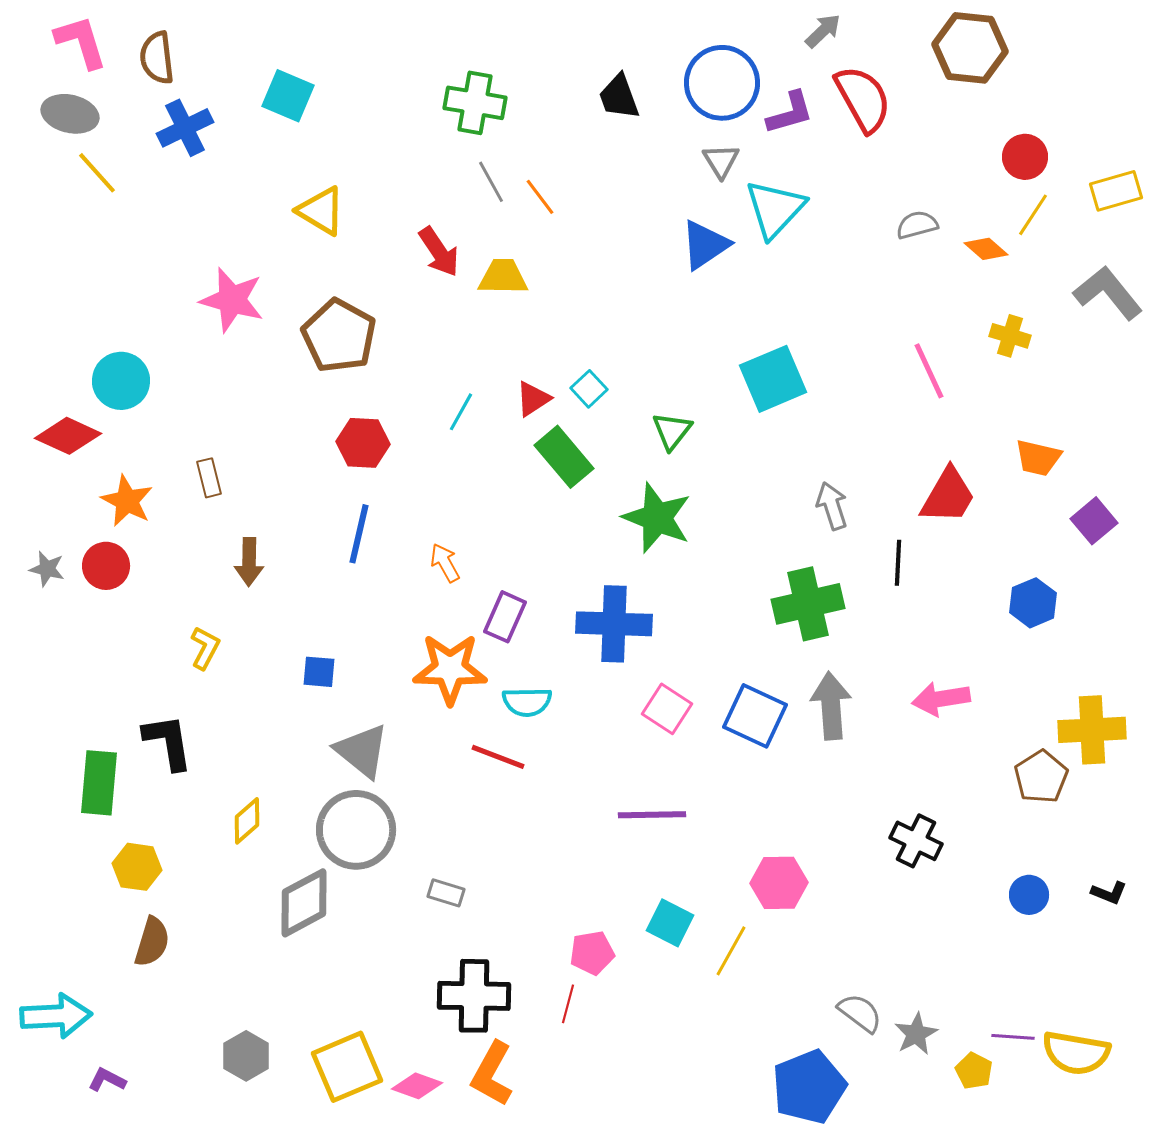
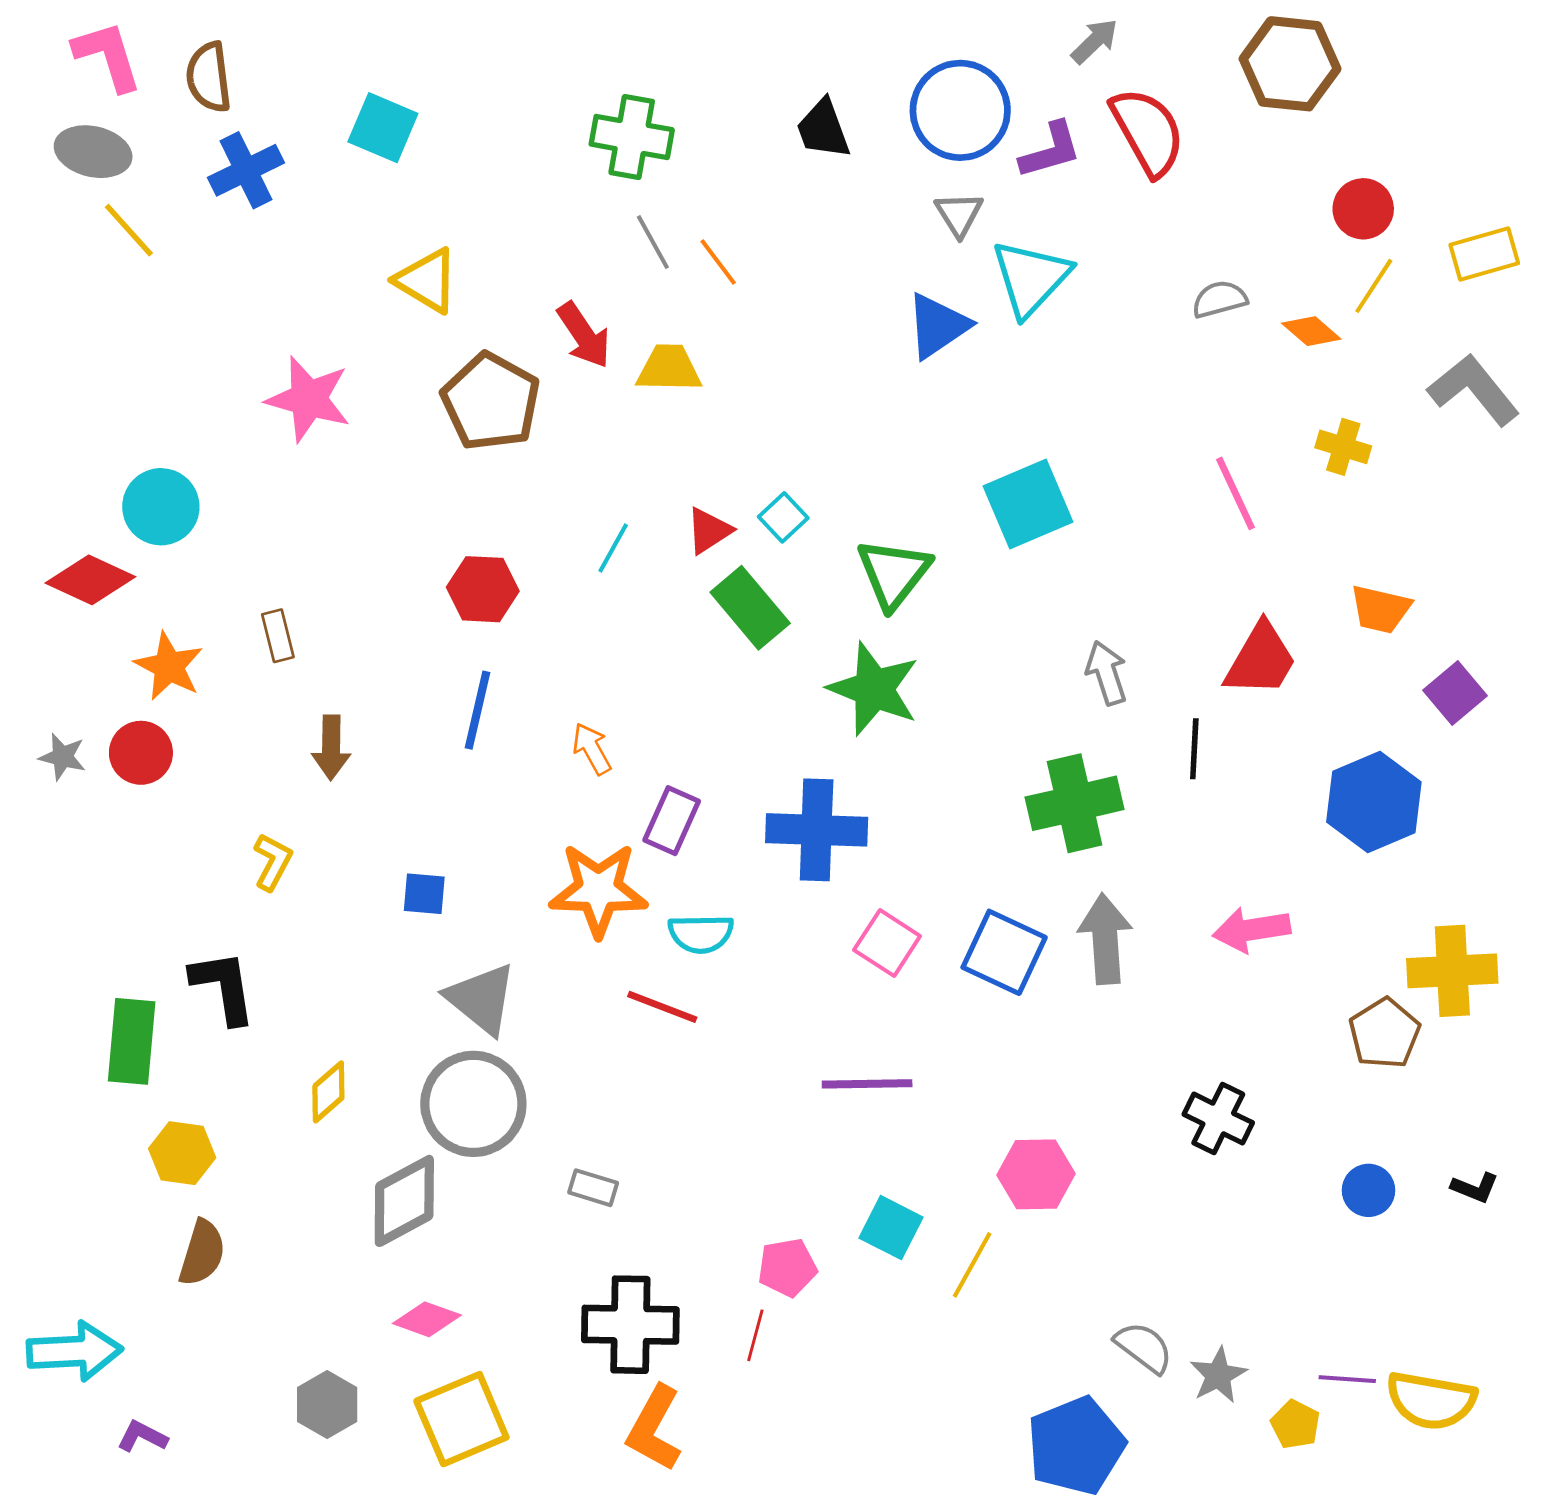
brown pentagon: (339, 336) -> (491, 402), moved
green triangle: (672, 431) -> (894, 573), size x1.4
blue hexagon: (1033, 603) -> (1374, 802), size x1.5
pink diamond: (417, 1086) -> (427, 1319), moved

